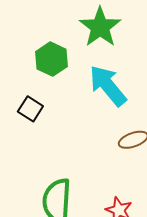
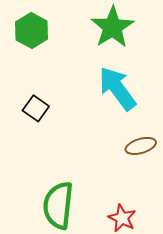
green hexagon: (52, 59) -> (32, 31), moved

